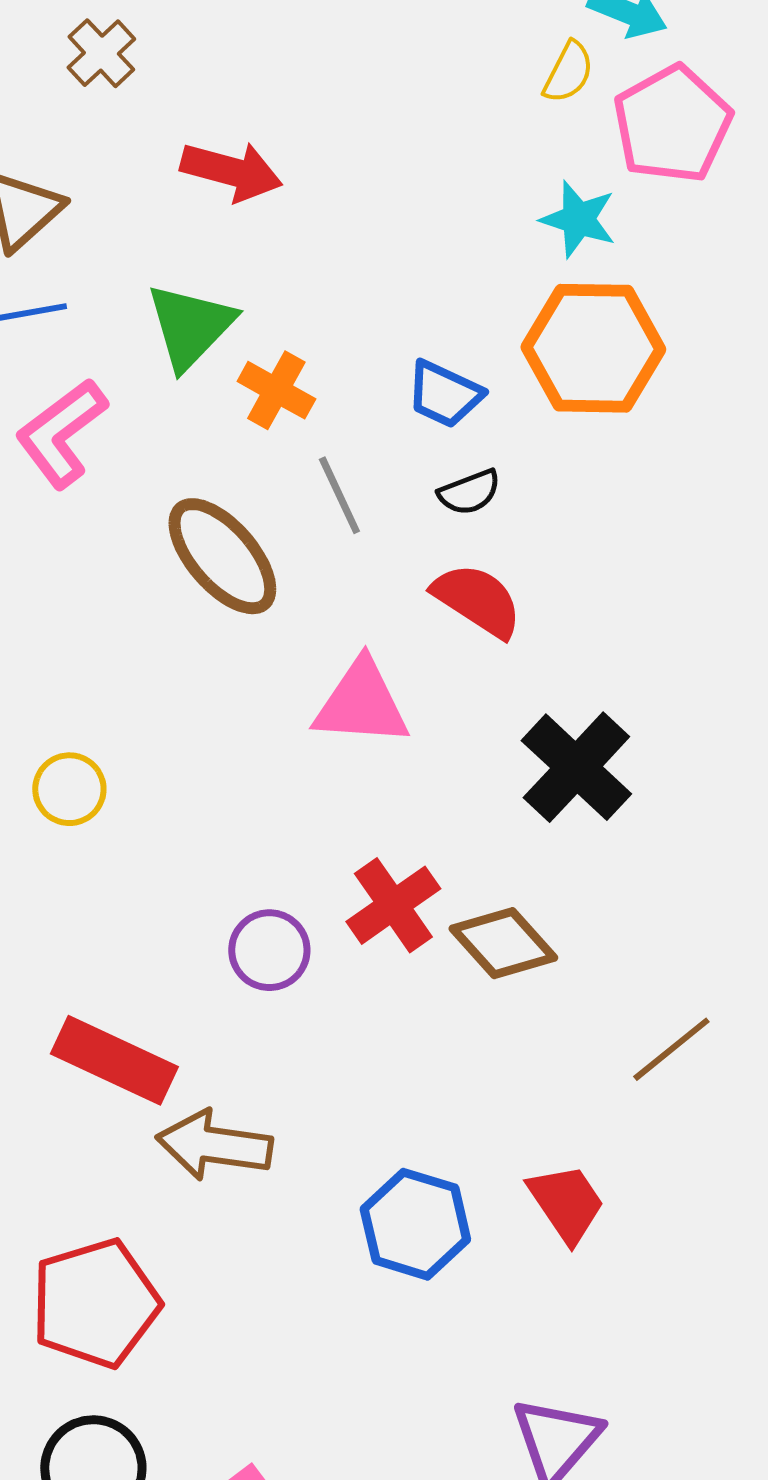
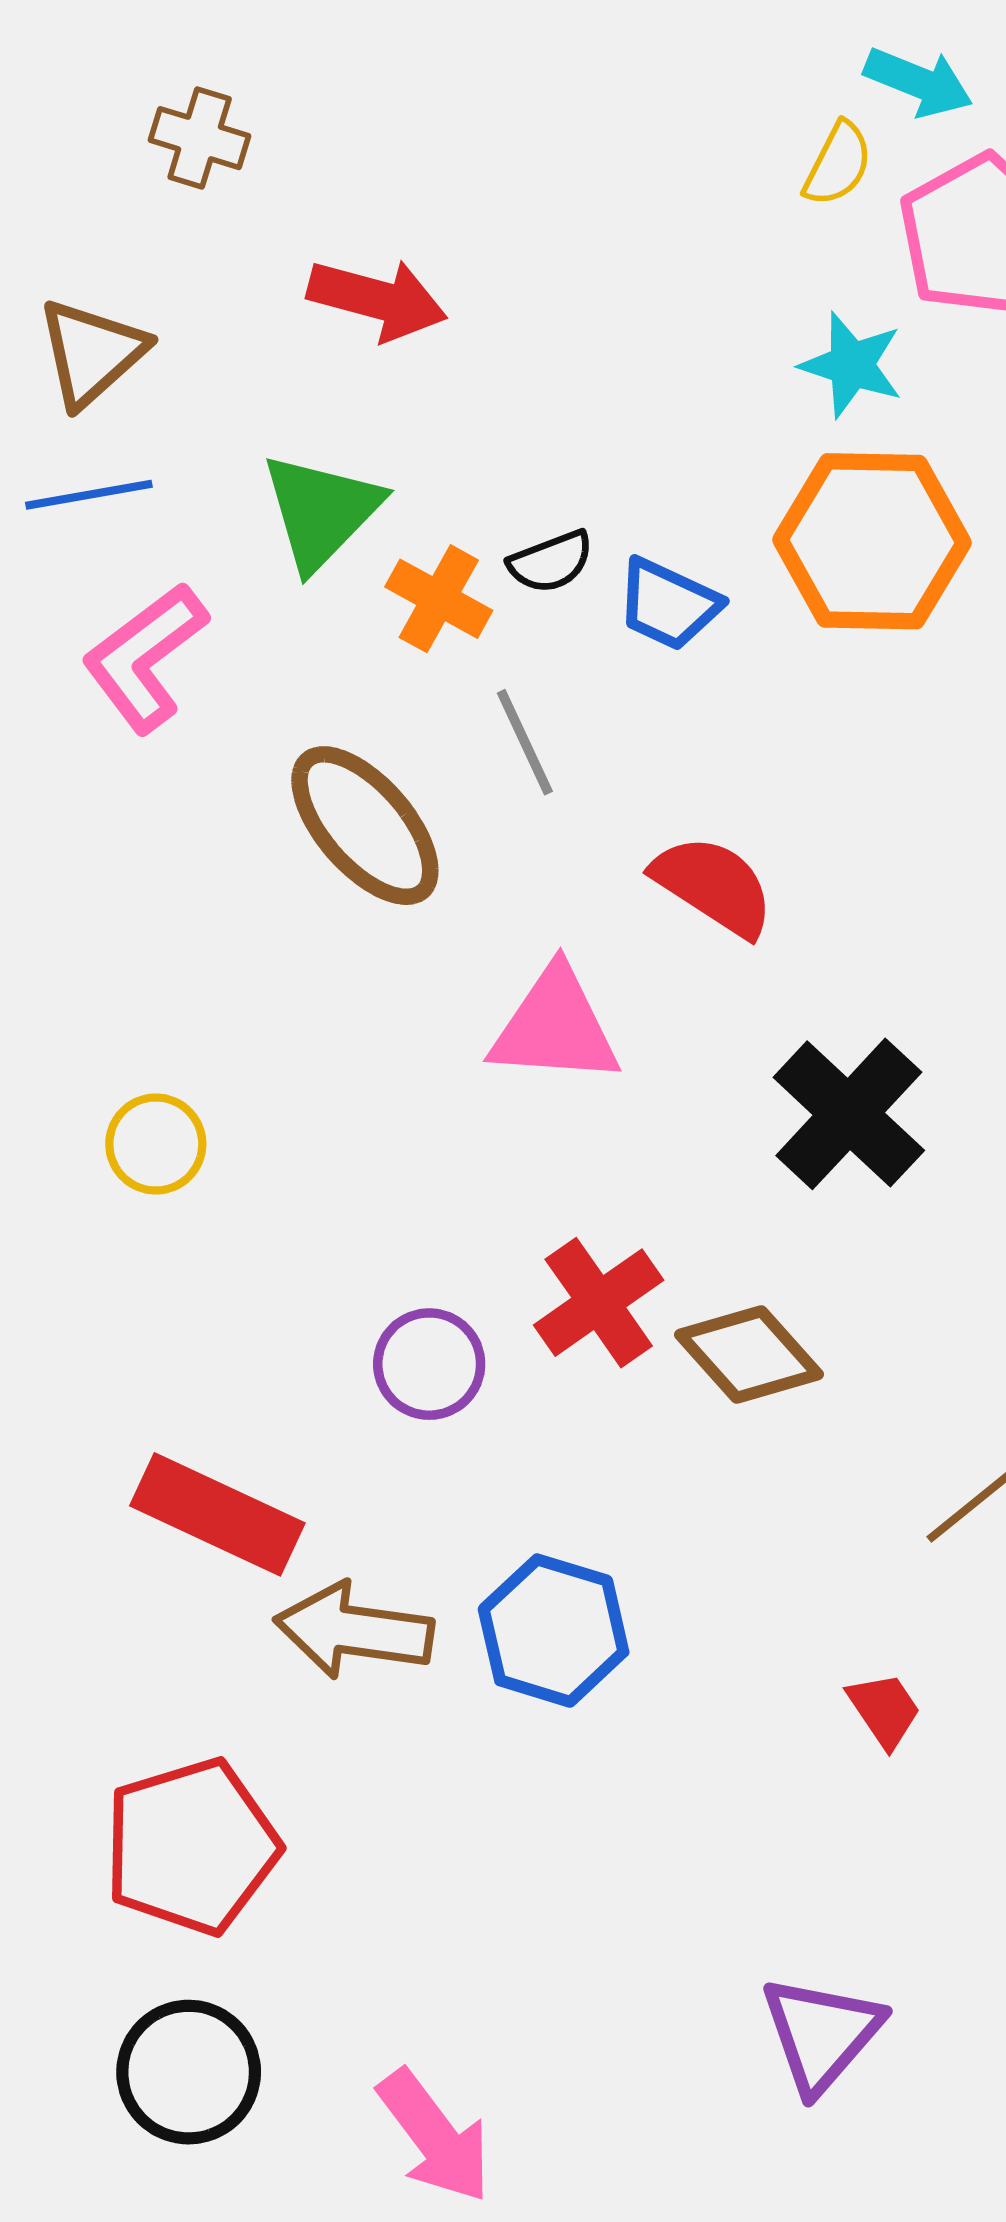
brown cross: (101, 53) -> (200, 138), turned -30
black semicircle: (469, 492) -> (551, 562), moved
red trapezoid: (566, 1203) -> (884, 1710), moved, size x0.7
blue hexagon: (415, 1224) -> (554, 1631), moved

